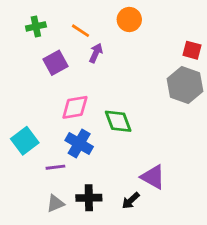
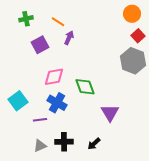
orange circle: (129, 20) -> (132, 14), moved
red square: (192, 50) -> (138, 36), turned 32
purple triangle: (153, 177) -> (110, 113), moved, turned 30

